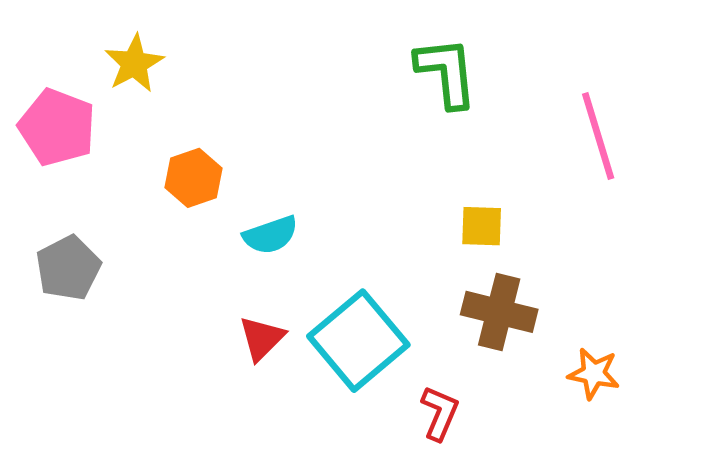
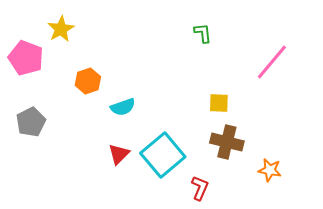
green L-shape: (446, 72) -> (203, 33), size x0.6
pink line: (598, 136) -> (272, 62), turned 57

